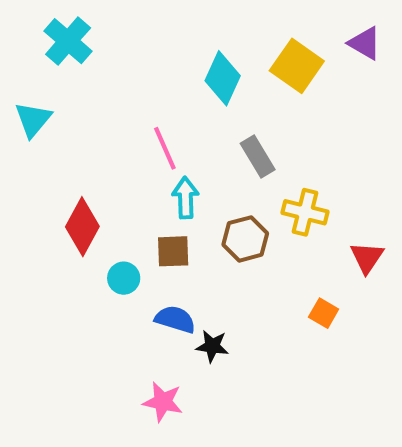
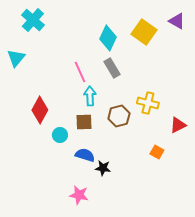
gray rectangle: (258, 157) -> (112, 68), moved
red triangle: (367, 258) -> (178, 125), turned 30

